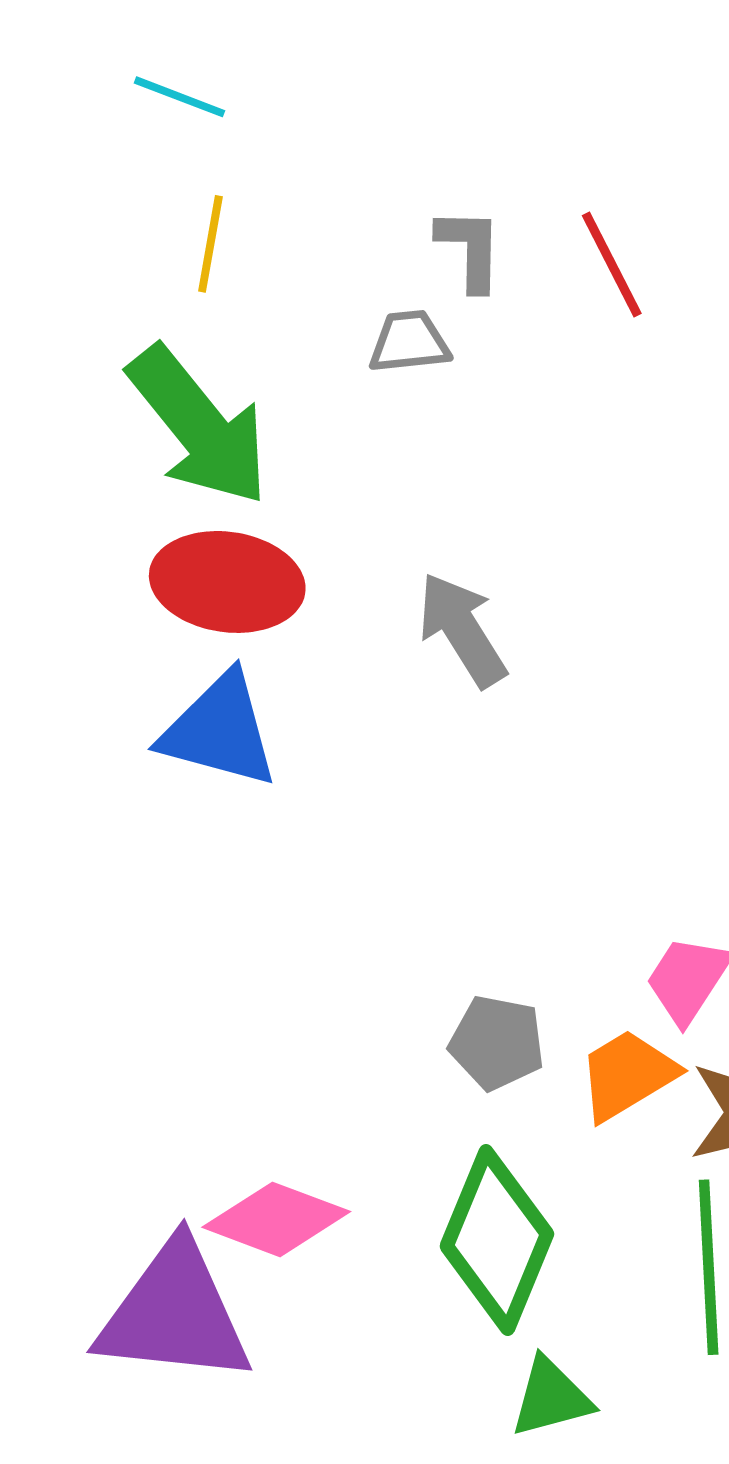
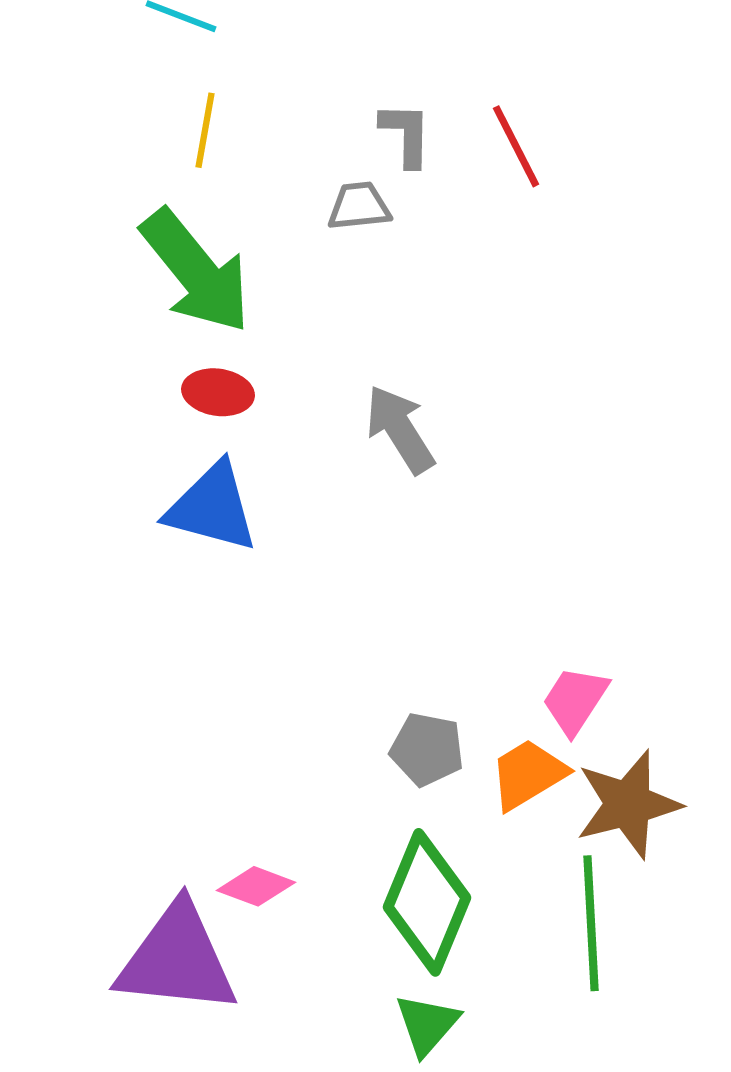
red ellipse: (227, 582) -> (218, 392), size x0.6
pink diamond: (276, 1219) -> (256, 886), size x0.7
green triangle: (551, 1397) -> (427, 1024), moved, turned -34

